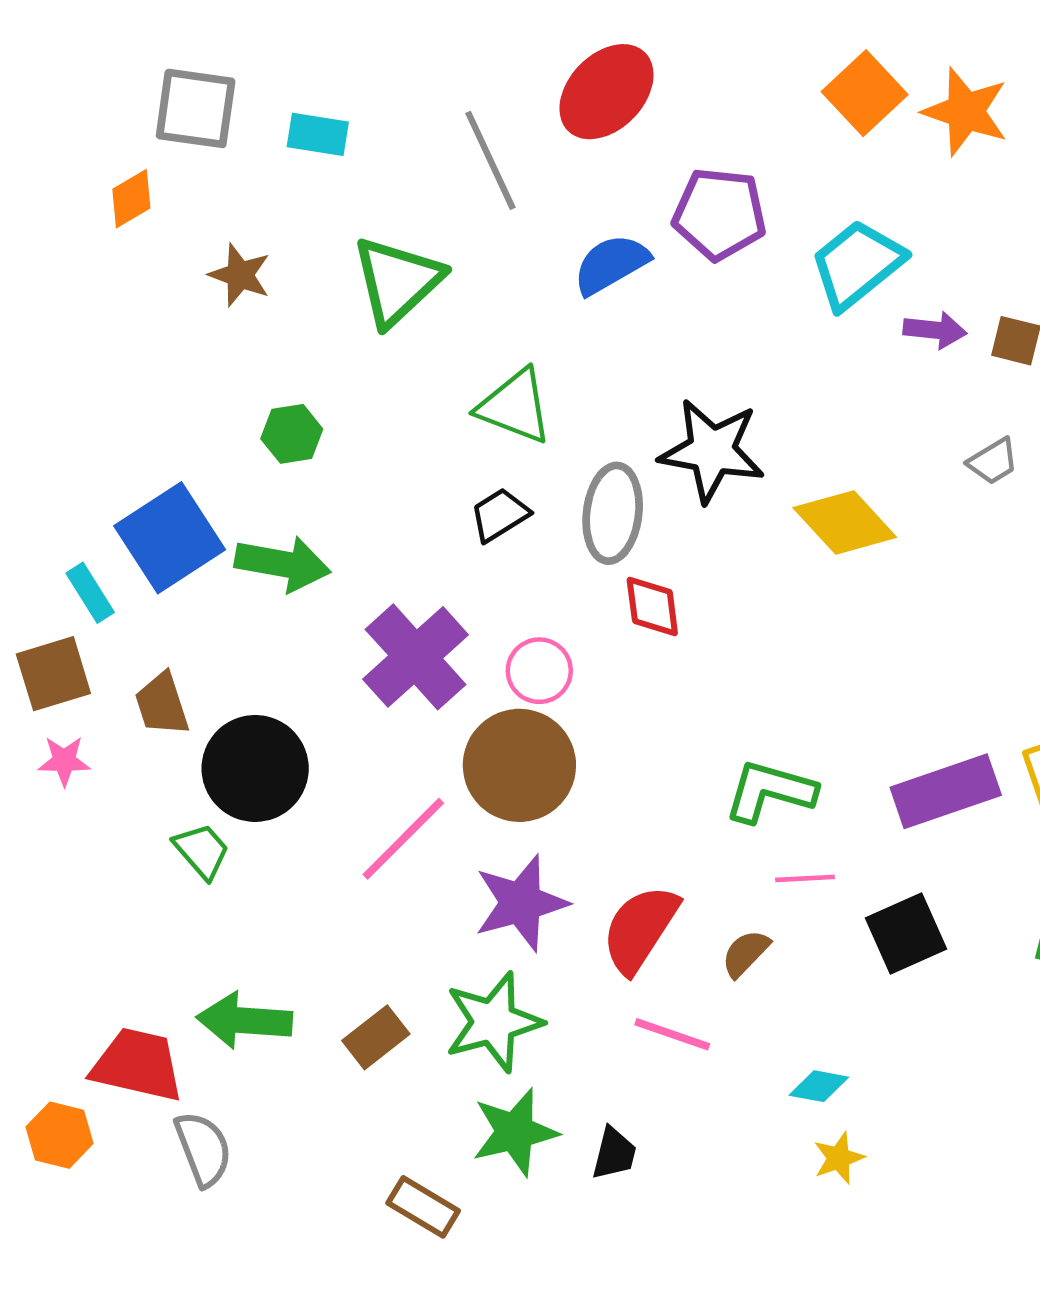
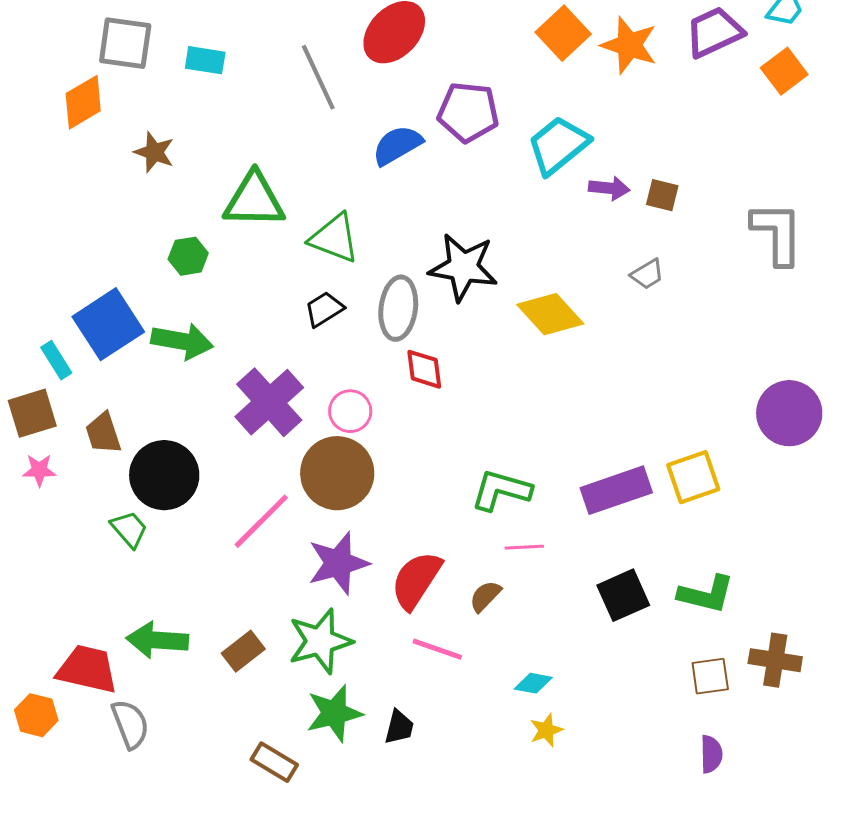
orange diamond: (131, 199) -> (83, 102), size x1.4
green triangle: (397, 281) -> (254, 200), moved, turned 44
black square: (906, 933) -> (623, 595), moved

